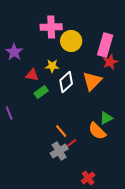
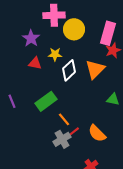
purple star: (14, 52) -> (31, 38), moved
green rectangle: (41, 92) -> (46, 101), moved, size x1.5
green triangle: (106, 118) -> (113, 99), moved, turned 40
orange semicircle: (97, 131) -> (97, 133), moved

